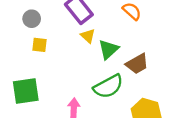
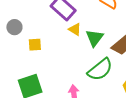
gray circle: (32, 19) -> (14, 27), moved

